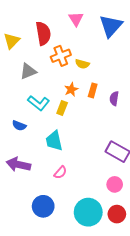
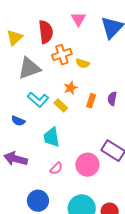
gray triangle: (28, 71) -> (29, 68), size x1.4
orange rectangle: (93, 90) -> (91, 101), moved
yellow rectangle: (62, 108) -> (61, 106), turned -72
pink circle: (115, 184) -> (87, 165), moved, size x1.5

